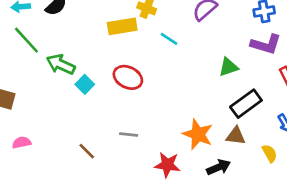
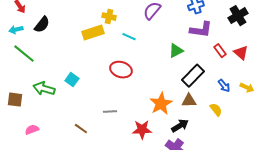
green arrow: (61, 64) -> (44, 89), moved
red ellipse: (128, 77) -> (121, 70), moved
orange star: (198, 134) -> (161, 104), turned 30

